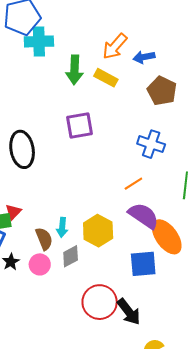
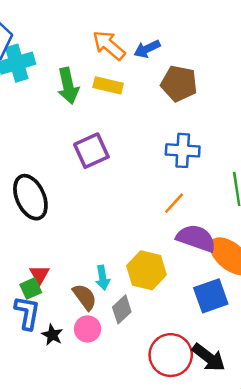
orange arrow: (115, 46) -> (109, 45), turned 104

